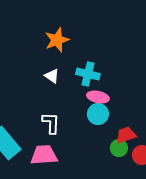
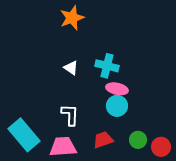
orange star: (57, 40) -> (72, 18), moved
red trapezoid: (126, 135) -> (103, 140), moved

